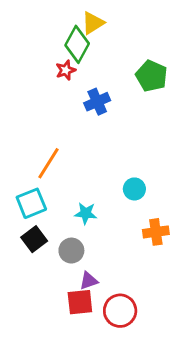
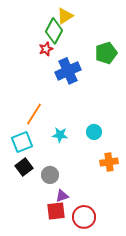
green pentagon: (152, 76) -> (106, 53), turned 30
blue cross: (97, 102) -> (68, 71), size x1.4
cyan star: (86, 213) -> (60, 135), moved

